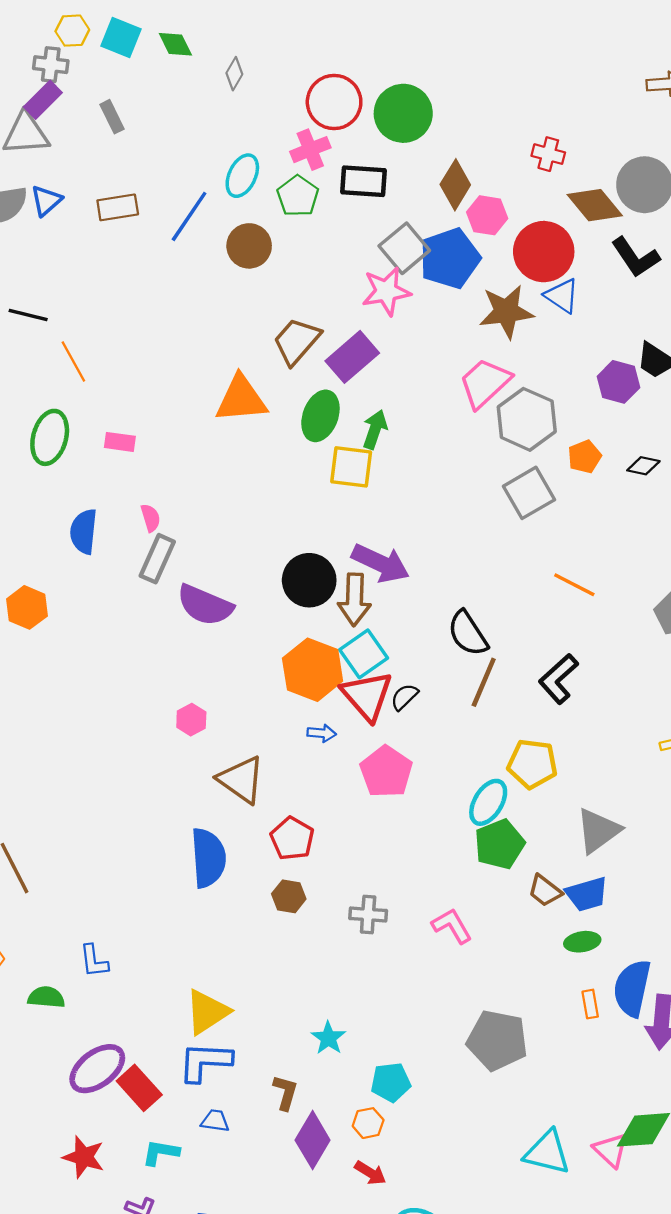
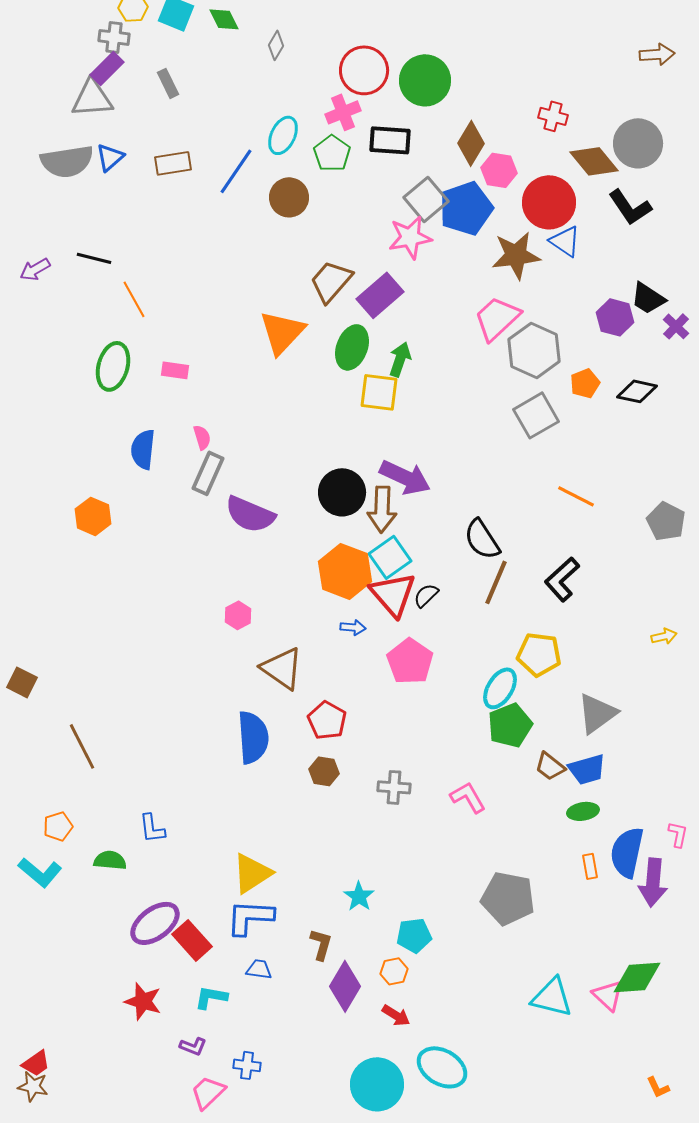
orange triangle: (241, 399) -> (282, 332), turned -42
black diamond: (643, 466) -> (637, 391), size x1.4

